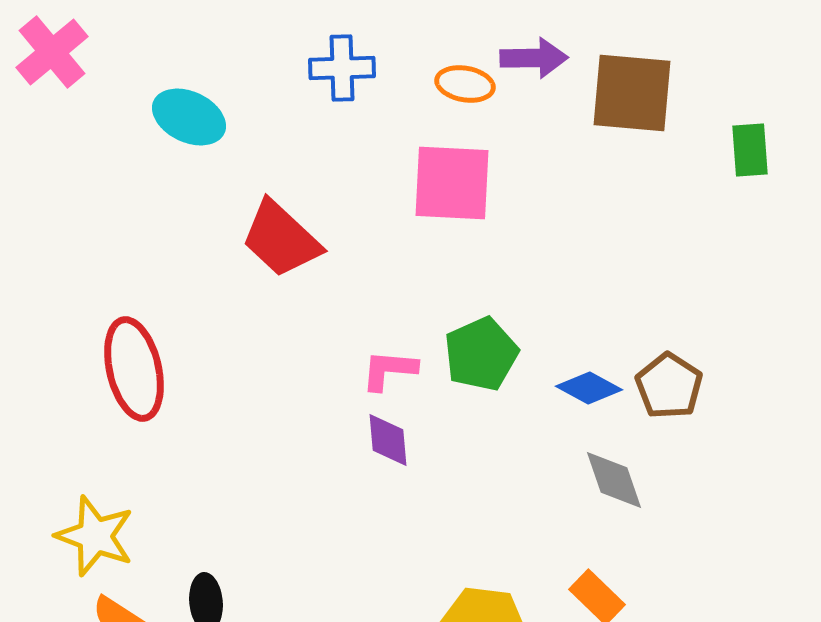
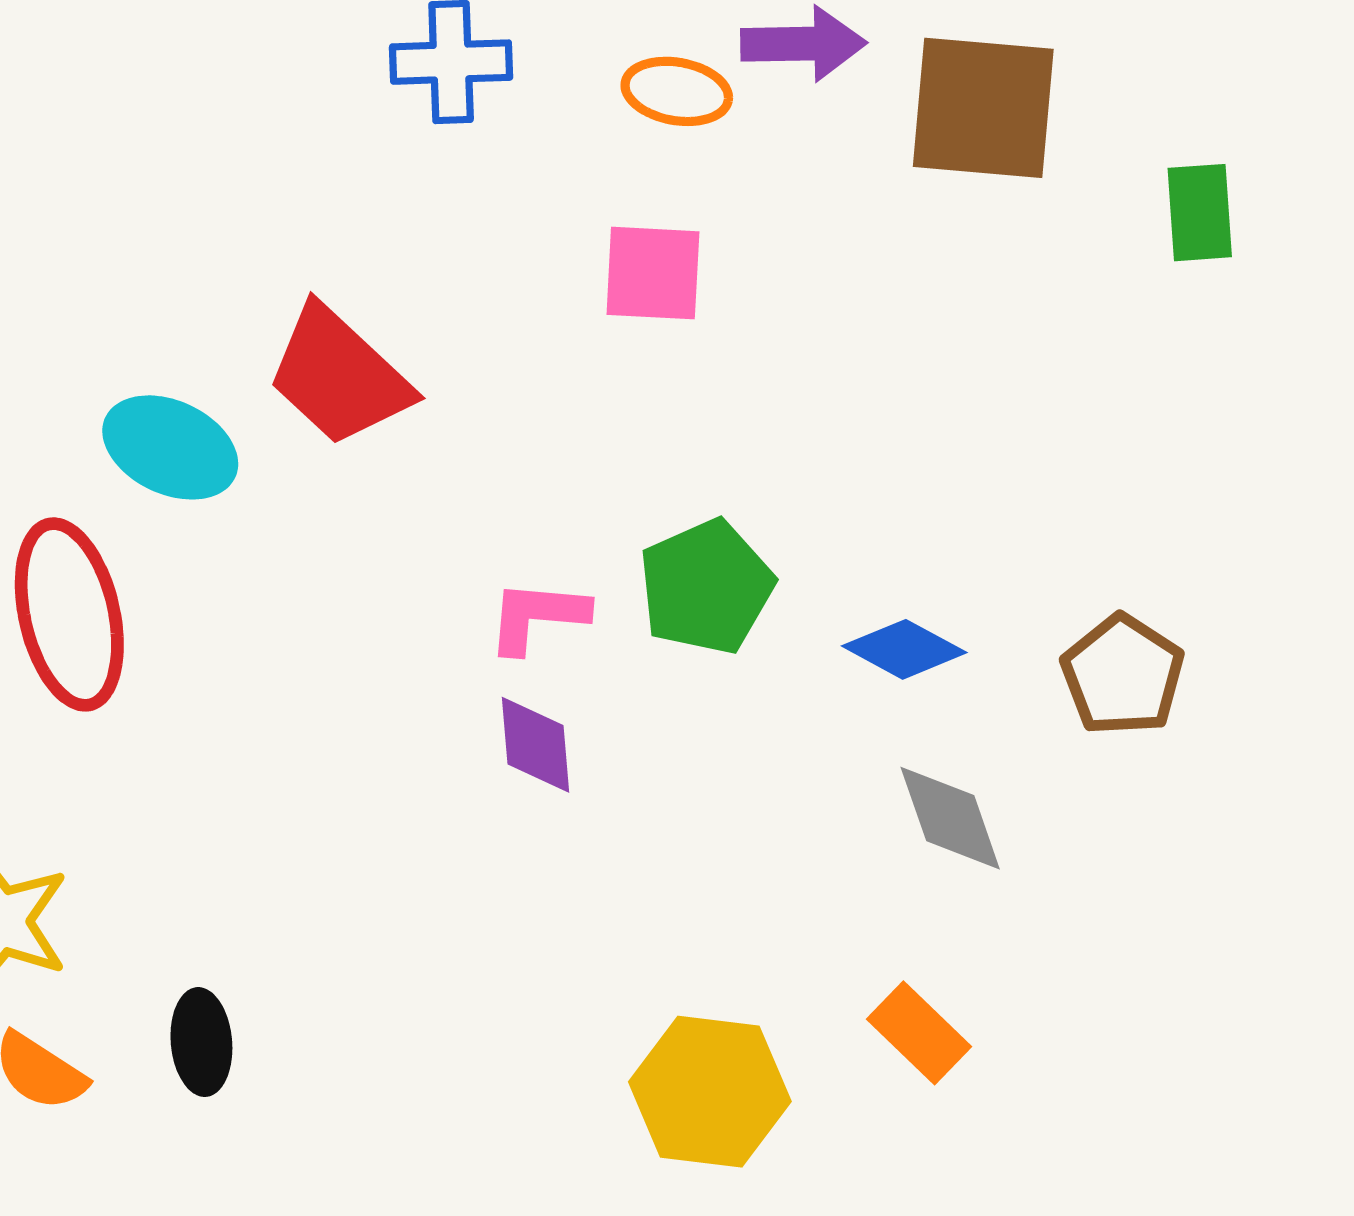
cyan ellipse: (189, 117) -> (170, 447), moved
pink square: (452, 183) -> (653, 273), size x0.7
brown pentagon: (669, 386) -> (1123, 675), moved

